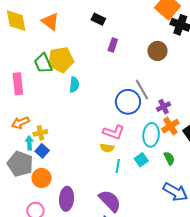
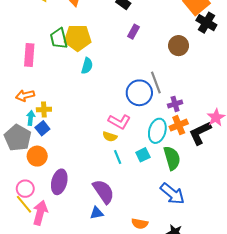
green semicircle: (169, 158) -> (172, 158), size x1.6
cyan line: (118, 166) -> (118, 157), turned -40

